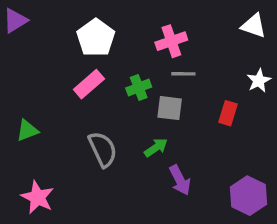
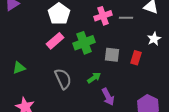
gray line: (183, 74) -> (126, 18), moved
green cross: (139, 87) -> (84, 43), size x1.5
gray square: (170, 108) -> (112, 55), moved

